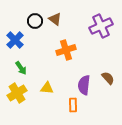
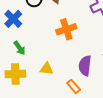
yellow cross: (17, 93) -> (15, 74), turned 30
orange rectangle: (73, 105) -> (74, 86), turned -40

